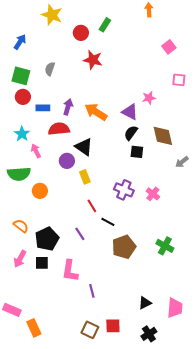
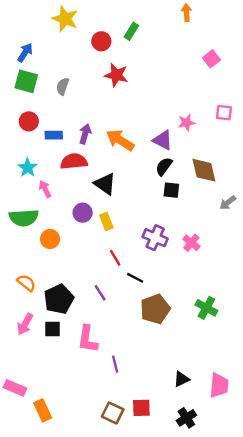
green square: (21, 76) -> (26, 81), moved
pink square: (179, 80) -> (224, 113), moved
purple circle: (67, 161) -> (83, 213), moved

